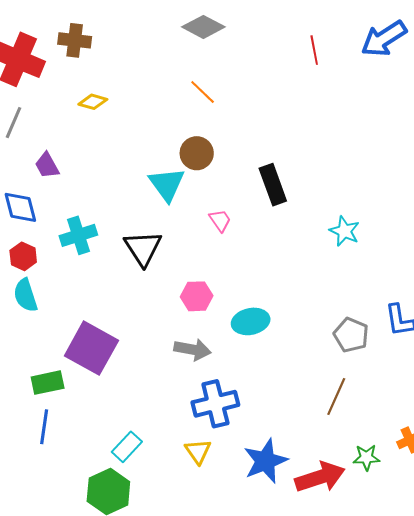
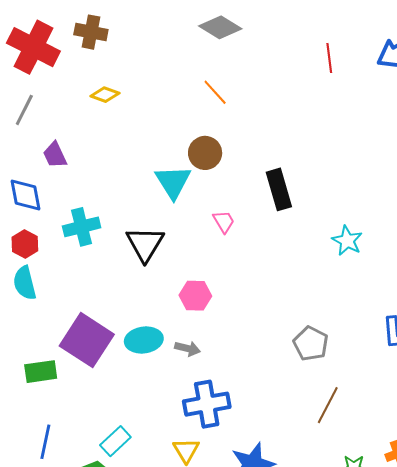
cyan ellipse: (251, 321) -> (144, 340), moved
gray pentagon: (351, 335) -> (311, 344), moved
gray arrow: (193, 349) -> (188, 348), size x0.7
blue line: (44, 427) -> (45, 442), moved

